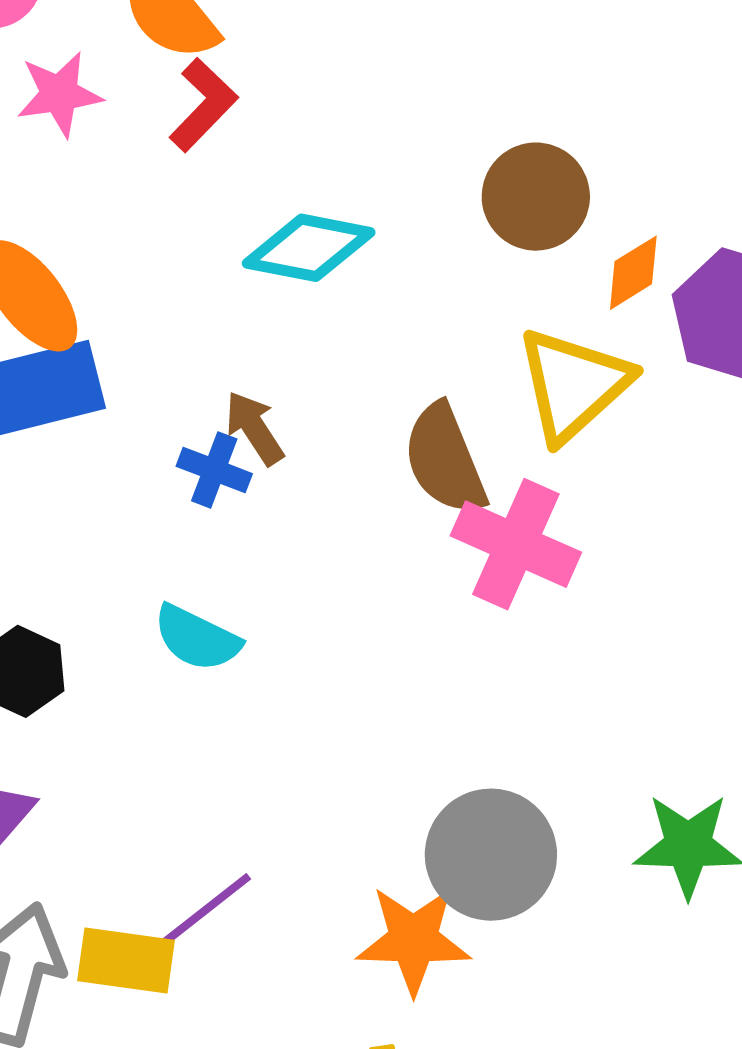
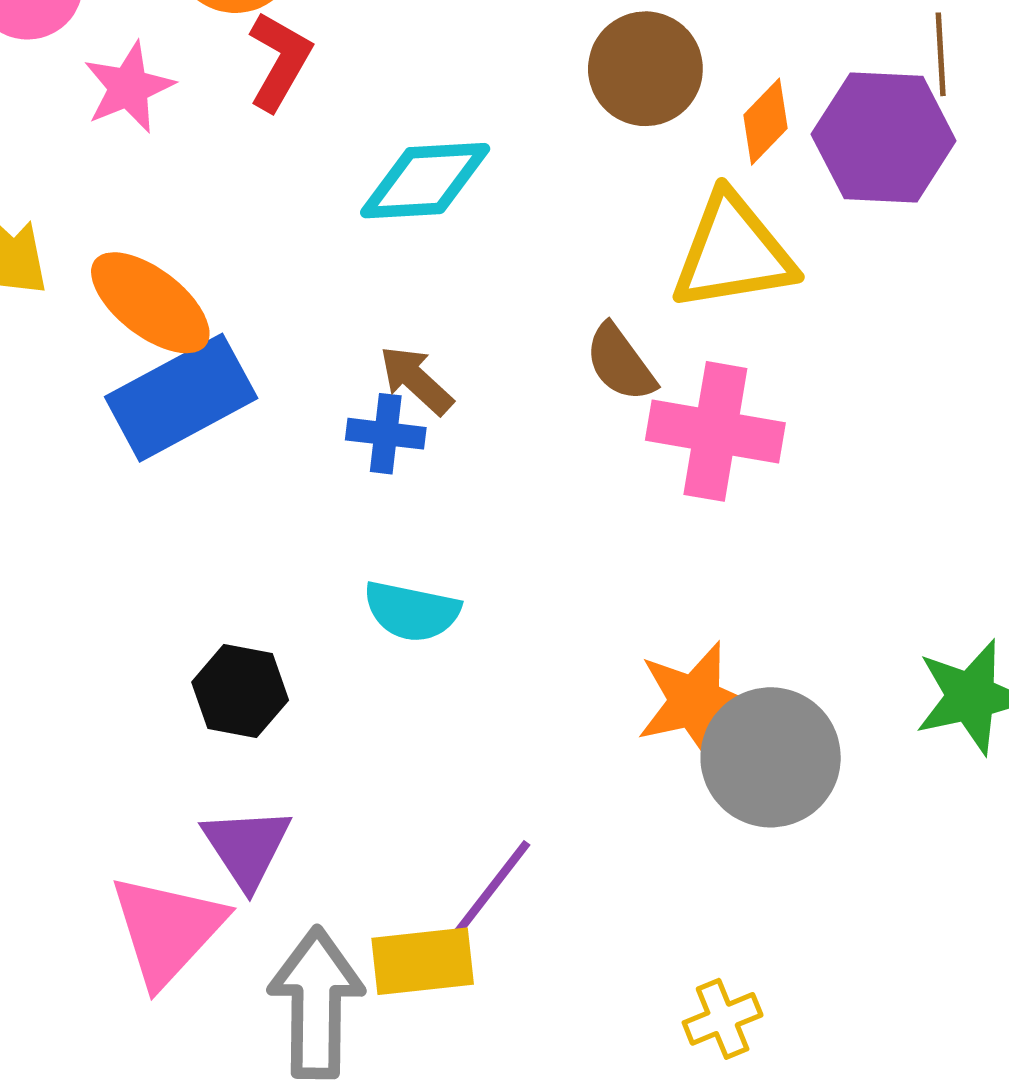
yellow triangle: (573, 384) -> (733, 252), turned 47
brown semicircle: (445, 460) -> (620, 363), size x0.7
orange star: (414, 940) -> (695, 702), moved

